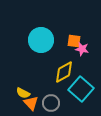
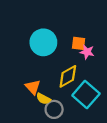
yellow semicircle: (23, 93) -> (43, 99), moved
orange triangle: (31, 103) -> (33, 87), moved

